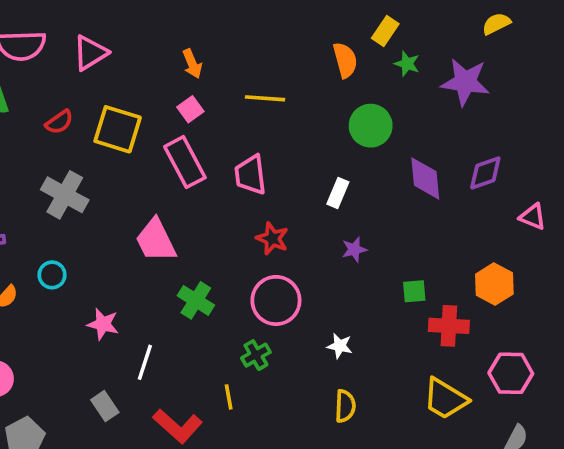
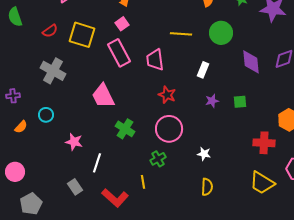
yellow line: (265, 98) -> (181, 34), moved
green square: (414, 291) -> (240, 102), moved

